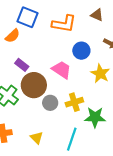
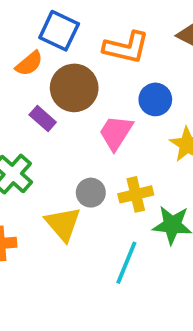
pink trapezoid: (61, 70) -> (116, 133), turned -95
brown circle: (34, 85) -> (74, 88), moved
yellow triangle: (37, 138) -> (63, 224), moved, size x1.5

